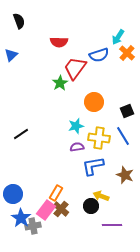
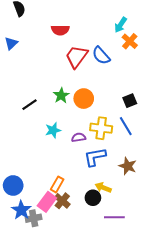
blue semicircle: (99, 55) -> (101, 56), moved, turned 66
green star: (60, 83) -> (61, 95), moved
orange circle: (94, 102) -> (84, 99), moved
cyan star: (76, 126) -> (53, 130), moved
black line: (21, 134) -> (29, 105), moved

